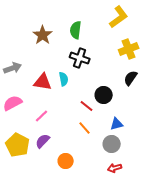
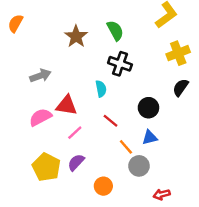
green semicircle: (76, 30) -> (115, 30), turned 144
red triangle: (43, 82) -> (67, 105), moved
red line: (87, 106) -> (110, 121), moved
blue triangle: (117, 124) -> (150, 137), moved
gray circle: (112, 144) -> (139, 166), moved

